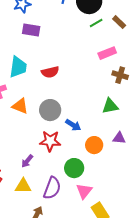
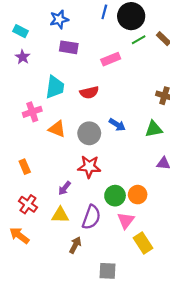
pink rectangle: (107, 53) -> (111, 59), moved
blue arrow: (73, 125) -> (117, 125), moved
orange circle: (94, 145) -> (138, 195), moved

